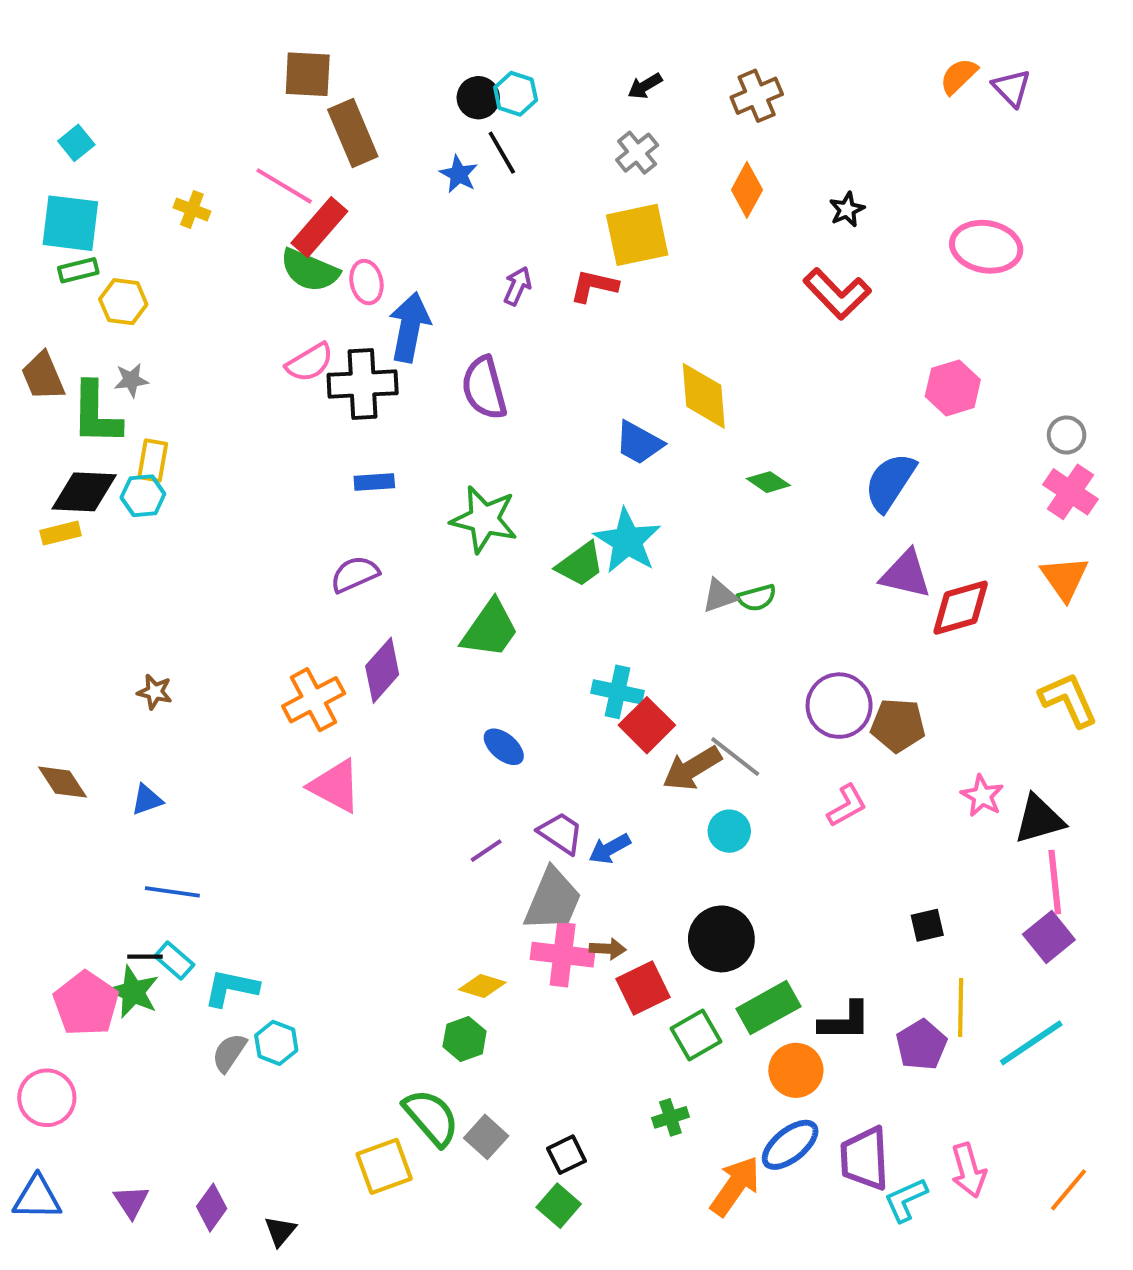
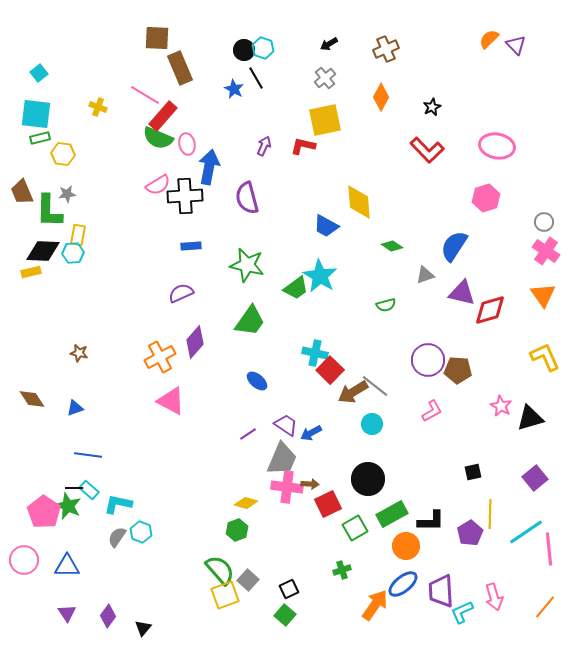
pink ellipse: (986, 247) -> (497, 146), moved
gray triangle: (719, 596) -> (425, 275), moved
pink line: (1055, 882) -> (549, 549), moved
yellow square: (384, 1166) -> (225, 595), moved
blue triangle: (37, 1198) -> (67, 566), moved

